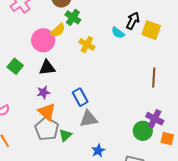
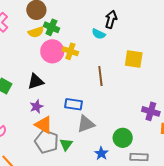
yellow semicircle: (58, 30) -> (36, 32), moved, turned 35
yellow square: (151, 30) -> (134, 59), moved
pink circle: (43, 40) -> (52, 51), moved
brown line: (154, 77) -> (100, 76), moved
blue rectangle: (80, 97) -> (73, 104), turned -42
green circle: (143, 131) -> (123, 138), moved

